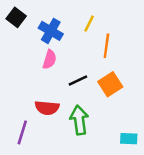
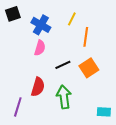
black square: (16, 17) -> (13, 14), turned 35
red semicircle: (47, 108) -> (38, 87), turned -78

